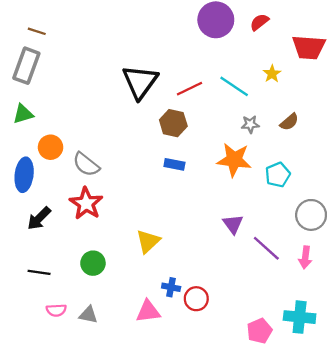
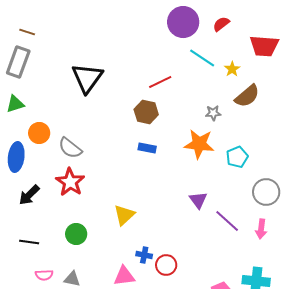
black triangle: (140, 82) -> (87, 78), moved
cyan line: (234, 86) -> (202, 58), moved
brown semicircle: (289, 122) -> (247, 96), moved, size x1.5

